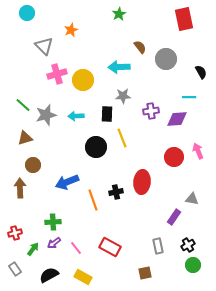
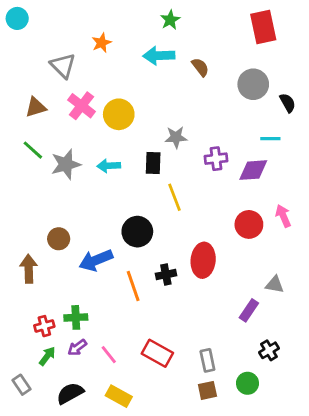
cyan circle: (27, 13) -> (17, 18), moved
gray circle: (166, 59) -> (253, 84), moved
cyan arrow: (119, 67) -> (159, 56), moved
pink cross: (57, 74) -> (82, 106), turned -36
brown triangle: (25, 138) -> (36, 107), moved
black circle: (96, 147) -> (137, 232), moved
brown circle: (33, 165) -> (59, 239), moved
red cross: (15, 233) -> (44, 326), moved
gray rectangle: (158, 246) -> (207, 360), moved
green circle: (193, 265) -> (247, 383), moved

